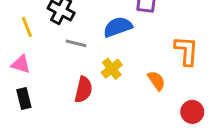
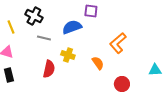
orange L-shape: (186, 51) -> (118, 43), turned -135
yellow cross: (112, 69) -> (68, 55), turned -32

